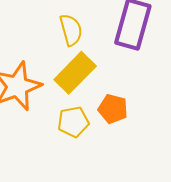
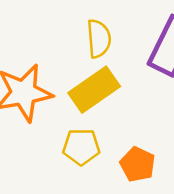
orange pentagon: (113, 109) -> (138, 164), moved

